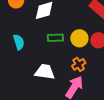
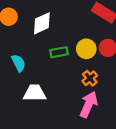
white trapezoid: (45, 72) -> (35, 93), moved

